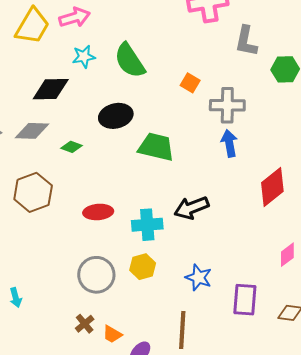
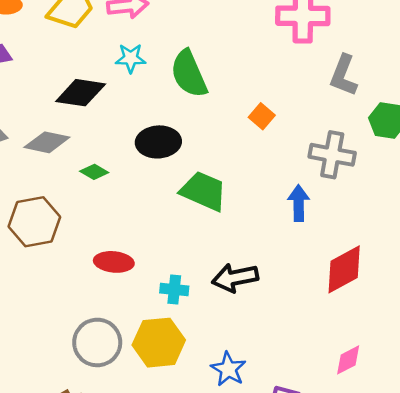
gray cross: (227, 105) -> (332, 155), moved
cyan cross: (147, 225) -> (174, 289), size x0.7
yellow hexagon: (143, 267) -> (159, 343), size x1.5

